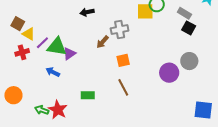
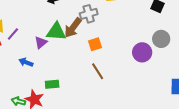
brown arrow: (103, 42) -> (73, 28), size x1.5
green triangle: (57, 47) -> (56, 32), moved
green rectangle: (88, 95) -> (52, 84), moved

